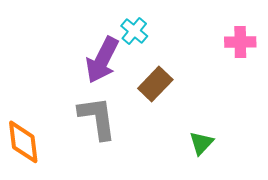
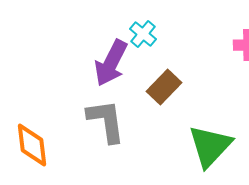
green triangle: (201, 143) -> (210, 146), size x1.8

